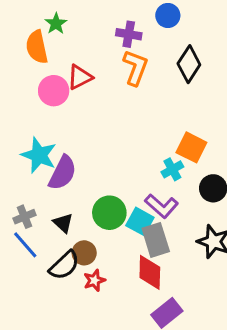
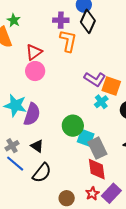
black diamond: (189, 64) -> (88, 21), moved
pink circle: (54, 91) -> (35, 71), moved
purple L-shape: (162, 206) -> (95, 79), moved
green circle: (109, 213) -> (73, 126), moved
brown circle: (84, 253) -> (67, 198), moved
red star: (94, 280) -> (92, 193), moved

